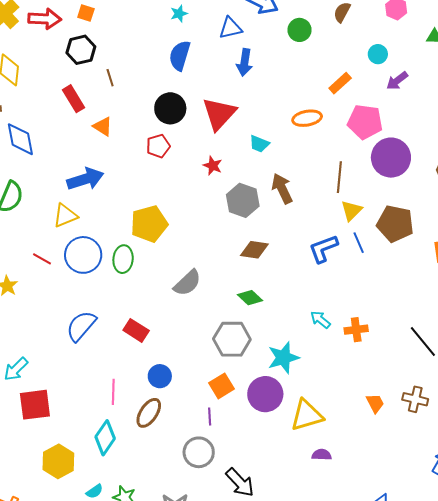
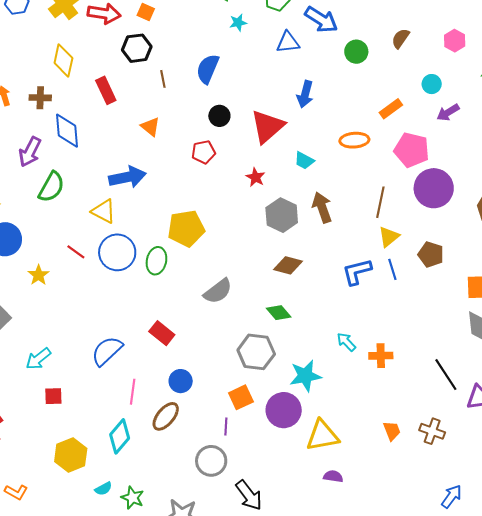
blue semicircle: (180, 56) -> (208, 69), moved
blue arrow: (245, 62) -> (305, 94), moved
red rectangle: (73, 99) -> (106, 90), moved
black circle: (170, 108) -> (219, 116), size x0.7
yellow triangle: (65, 215) -> (104, 211), turned 44
brown pentagon: (395, 224) -> (431, 254), size x0.7
blue semicircle: (81, 326) -> (107, 351), moved
red square: (35, 405) -> (53, 396), size x0.6

